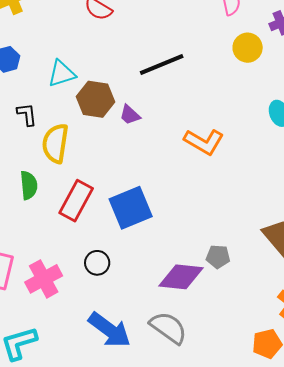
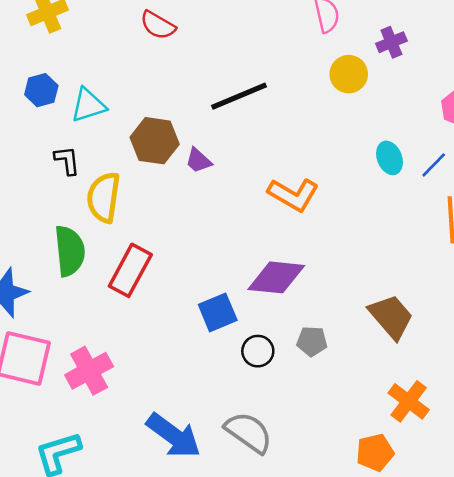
cyan triangle: (62, 74) -> (88, 105), moved
green semicircle: (29, 185) -> (70, 251), size x1.4
blue square: (131, 208) -> (218, 312), moved, size x0.7
black circle: (97, 263) -> (258, 351), moved
purple diamond: (181, 277) -> (276, 277), moved

